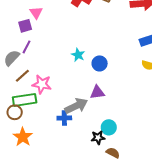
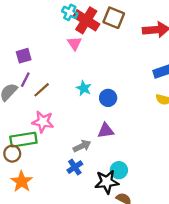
pink triangle: (36, 13) -> (74, 43), moved
brown line: (22, 76) -> (42, 90), moved
gray arrow: (76, 106) -> (82, 146), size x0.7
blue cross: (64, 118) -> (75, 167), moved, turned -32
black star: (98, 138) -> (107, 182), size x1.5

